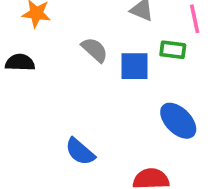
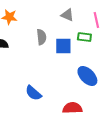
gray semicircle: (95, 50) -> (41, 37), turned 42

